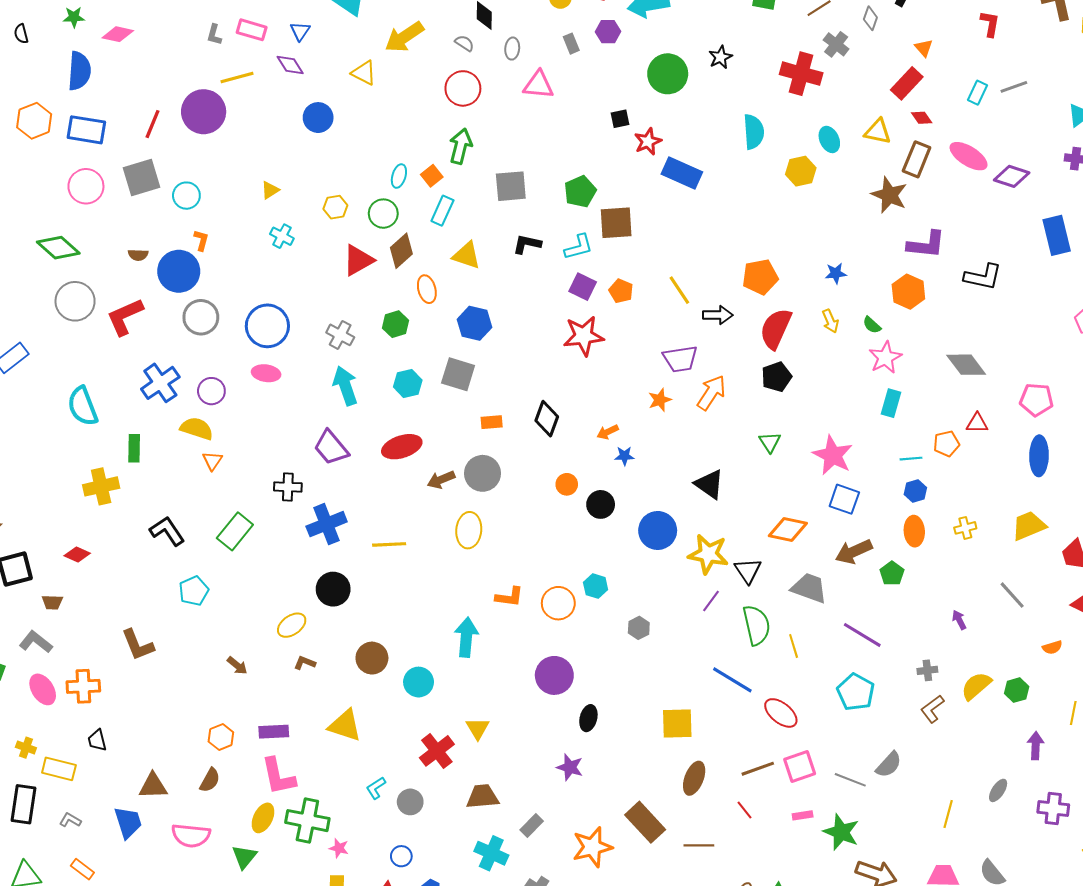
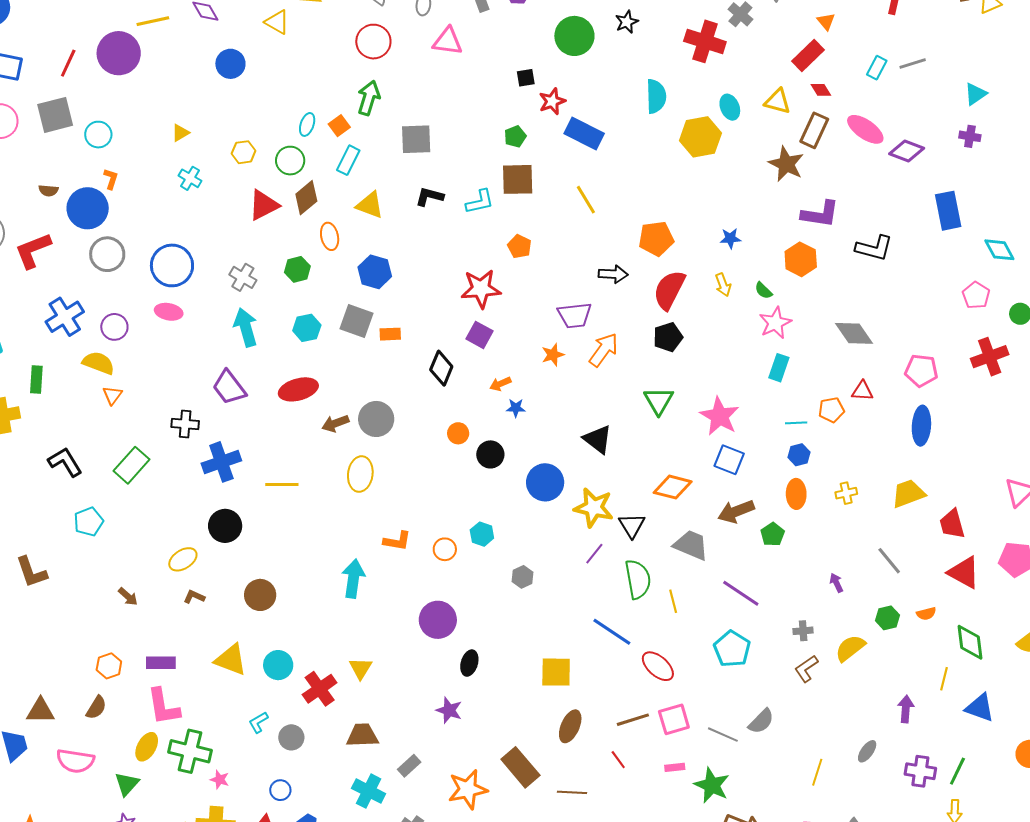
yellow hexagon: (801, 171) -> (700, 137), size x1.4
green pentagon: (580, 191) -> (515, 137), moved, size x0.7
purple square: (583, 287) -> (480, 335), moved
yellow line: (679, 290) -> (586, 200), moved
orange rectangle: (492, 422) -> (390, 334), moved
green triangle: (770, 442) -> (659, 401), size x1.4
orange circle: (558, 603) -> (445, 549), size x0.7
cyan circle: (419, 682) -> (278, 665), moved
green hexagon: (1017, 690) -> (887, 618), moved

